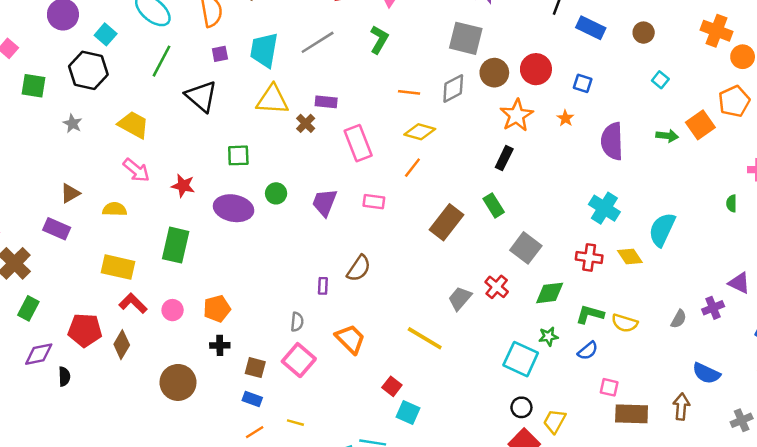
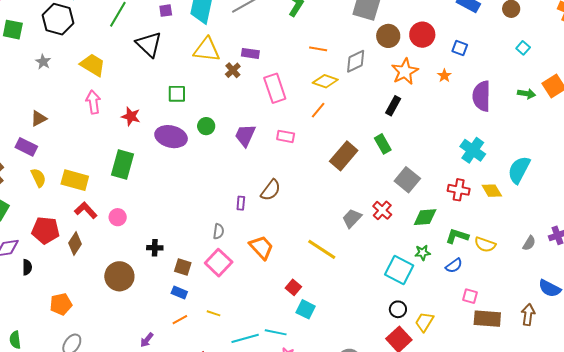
gray diamond: (453, 89) -> (356, 61), moved
pink arrow: (136, 170) -> (93, 102), turned -140
yellow semicircle: (115, 209) -> (38, 178), moved, turned 60
orange pentagon: (217, 309) -> (61, 304), moved

